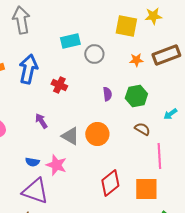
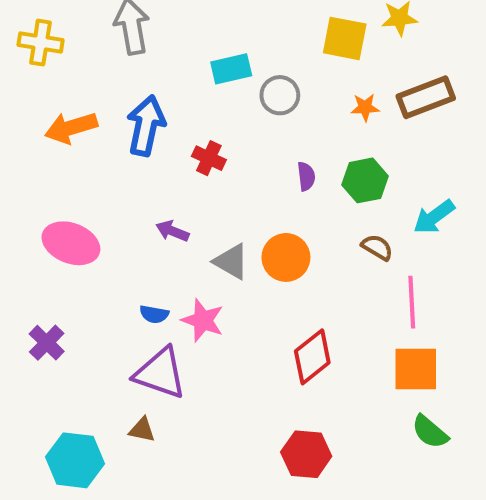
cyan arrow: (170, 114) -> (434, 217), size x1.5
purple arrow: (41, 121) -> (172, 231), turned -35
orange square: (146, 189) -> (416, 369), moved

